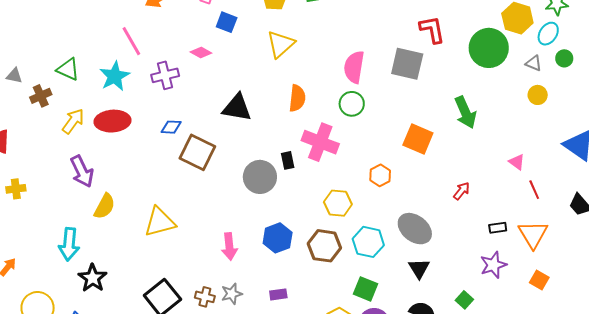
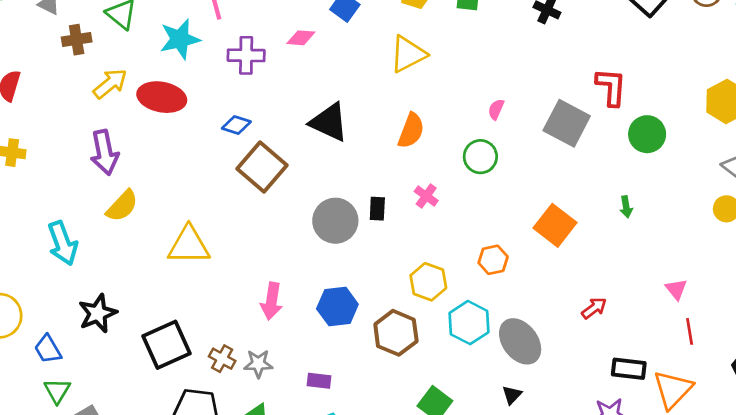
green circle: (489, 48) -> (647, 134), moved, size x0.7
pink diamond: (201, 53) -> (301, 38), turned -40
pink semicircle: (354, 67) -> (496, 109), size x0.5
green arrow: (465, 112) -> (626, 207), size x0.5
pink cross: (320, 142) -> (426, 196), size x0.5
black rectangle: (498, 228) -> (629, 369), size x1.4
cyan hexagon: (368, 242) -> (469, 323), moved
cyan arrow: (69, 244) -> (63, 243), turned -40
black triangle: (419, 268) -> (512, 395), size x0.7
black star: (93, 278) -> (98, 313), moved

